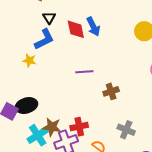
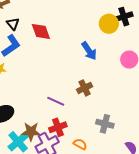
blue arrow: (93, 27) -> (89, 51), moved
purple line: (84, 72) -> (56, 101), moved, turned 36

